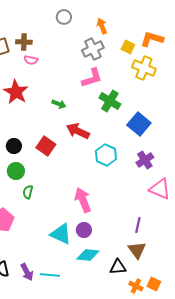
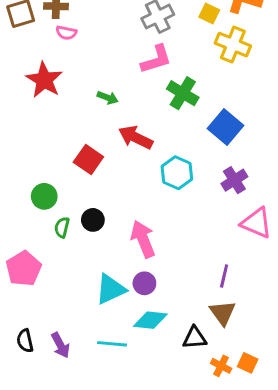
black circle: (14, 146) -> (93, 220), moved
cyan triangle: (61, 234) -> (111, 289), turned -50
cyan line: (50, 275) -> (112, 344), moved

